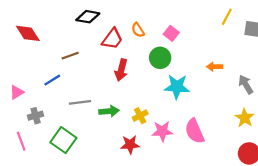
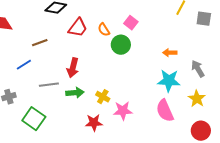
orange semicircle: (138, 30) -> (104, 30), moved
red arrow: (121, 70) -> (73, 68), moved
cyan star: (177, 87) -> (169, 81), moved
yellow cross: (140, 116) -> (103, 97), turned -32
pink semicircle: (195, 131) -> (165, 111), moved

